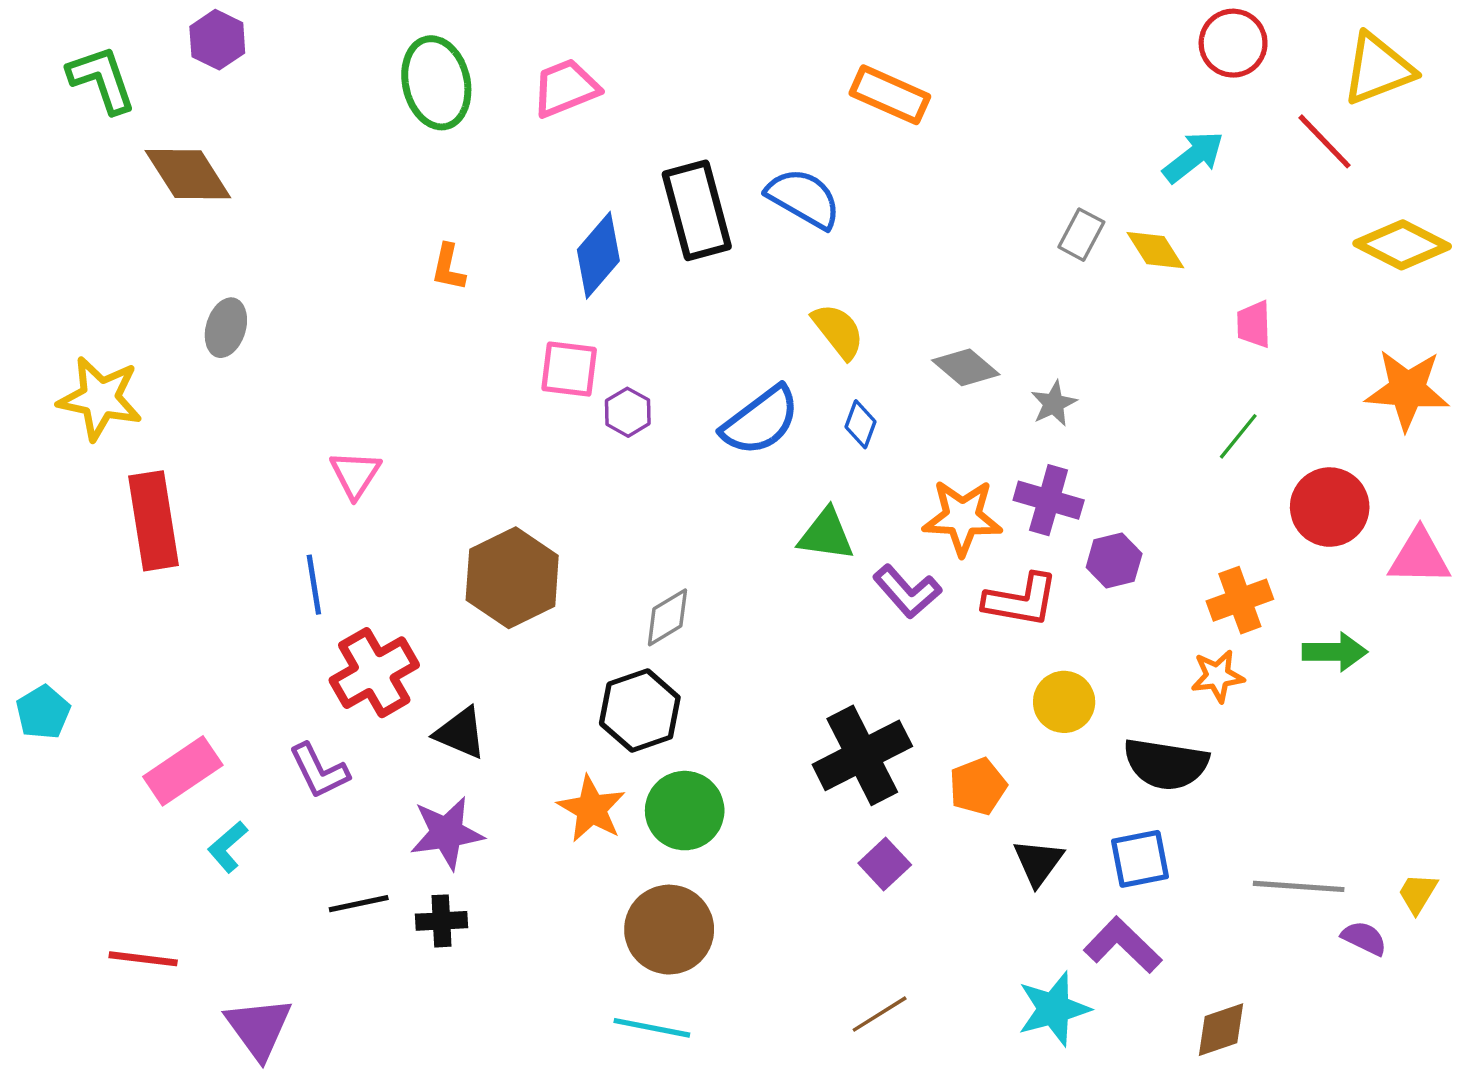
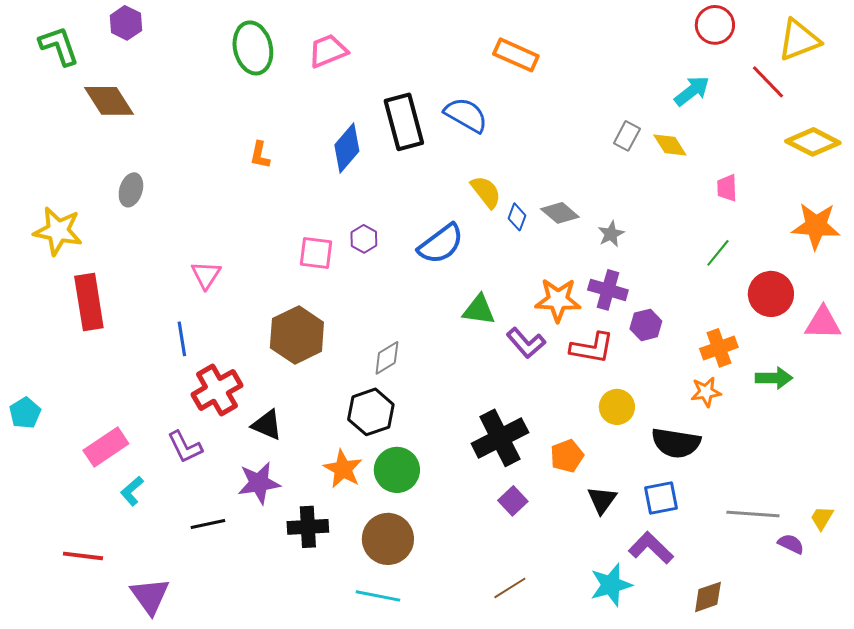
pink square: (569, 369) -> (316, 253), moved
blue diamond: (861, 424) -> (517, 217), moved
black cross: (441, 921) -> (308, 527), moved, size x1.4

